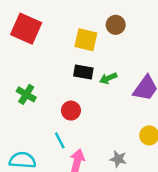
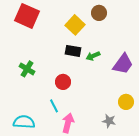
yellow square: (86, 40) -> (75, 25), turned 30
gray star: (118, 159) -> (109, 121), moved

